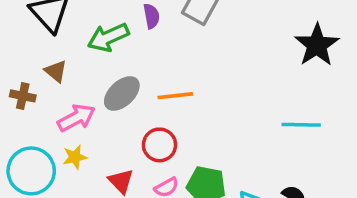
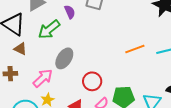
brown triangle: (56, 71) -> (20, 49), moved
orange line: (175, 96) -> (135, 49), moved

